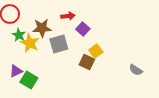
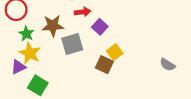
yellow star: (30, 43) -> (30, 53), moved
gray semicircle: (136, 70) -> (167, 65), moved
purple triangle: (16, 71) -> (18, 67), moved

